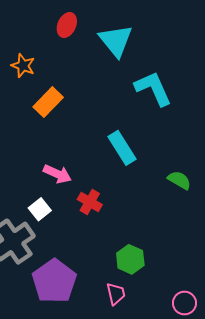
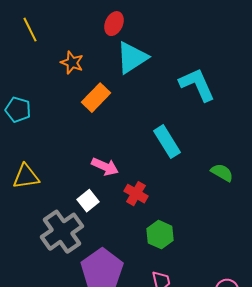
cyan triangle: (116, 41) -> (132, 58), moved, turned 36
green hexagon: (130, 259) -> (160, 235), moved

